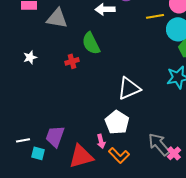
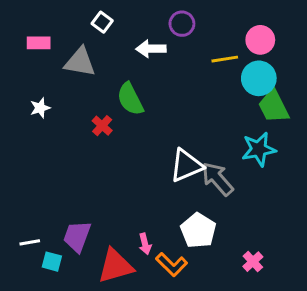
white star: (30, 57) -> (40, 108), moved
red cross: (72, 61) -> (102, 126), turned -32
white pentagon: (117, 122) -> (198, 231), moved
gray arrow: (159, 144) -> (217, 179), moved

